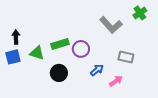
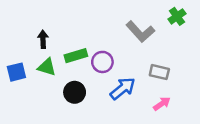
black arrow: (16, 37) -> (43, 39), moved
blue arrow: (97, 70) -> (123, 89), size x1.5
pink arrow: (116, 81) -> (162, 104), moved

